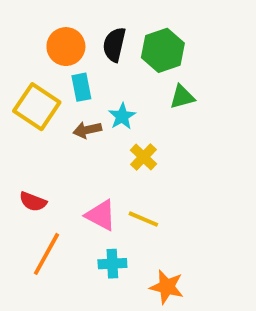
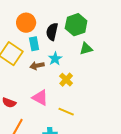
black semicircle: (114, 45) -> (52, 32), moved
pink triangle: (101, 215) -> (40, 98), moved

